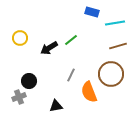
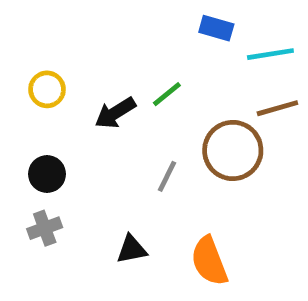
brown circle: (111, 74) -> (233, 150), moved
black circle: (29, 81) -> (47, 174), moved
orange semicircle: (89, 92) -> (209, 261), moved

